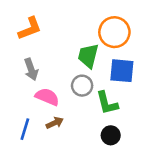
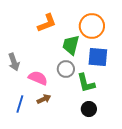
orange L-shape: (30, 28) -> (47, 23), moved
gray arrow: (31, 69) -> (14, 62), moved

